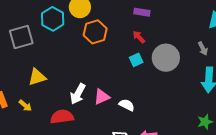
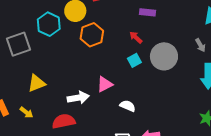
purple rectangle: (142, 12) -> (147, 12), moved
white arrow: (78, 94) -> (78, 98), turned -125
pink triangle: (102, 97) -> (105, 84), moved

